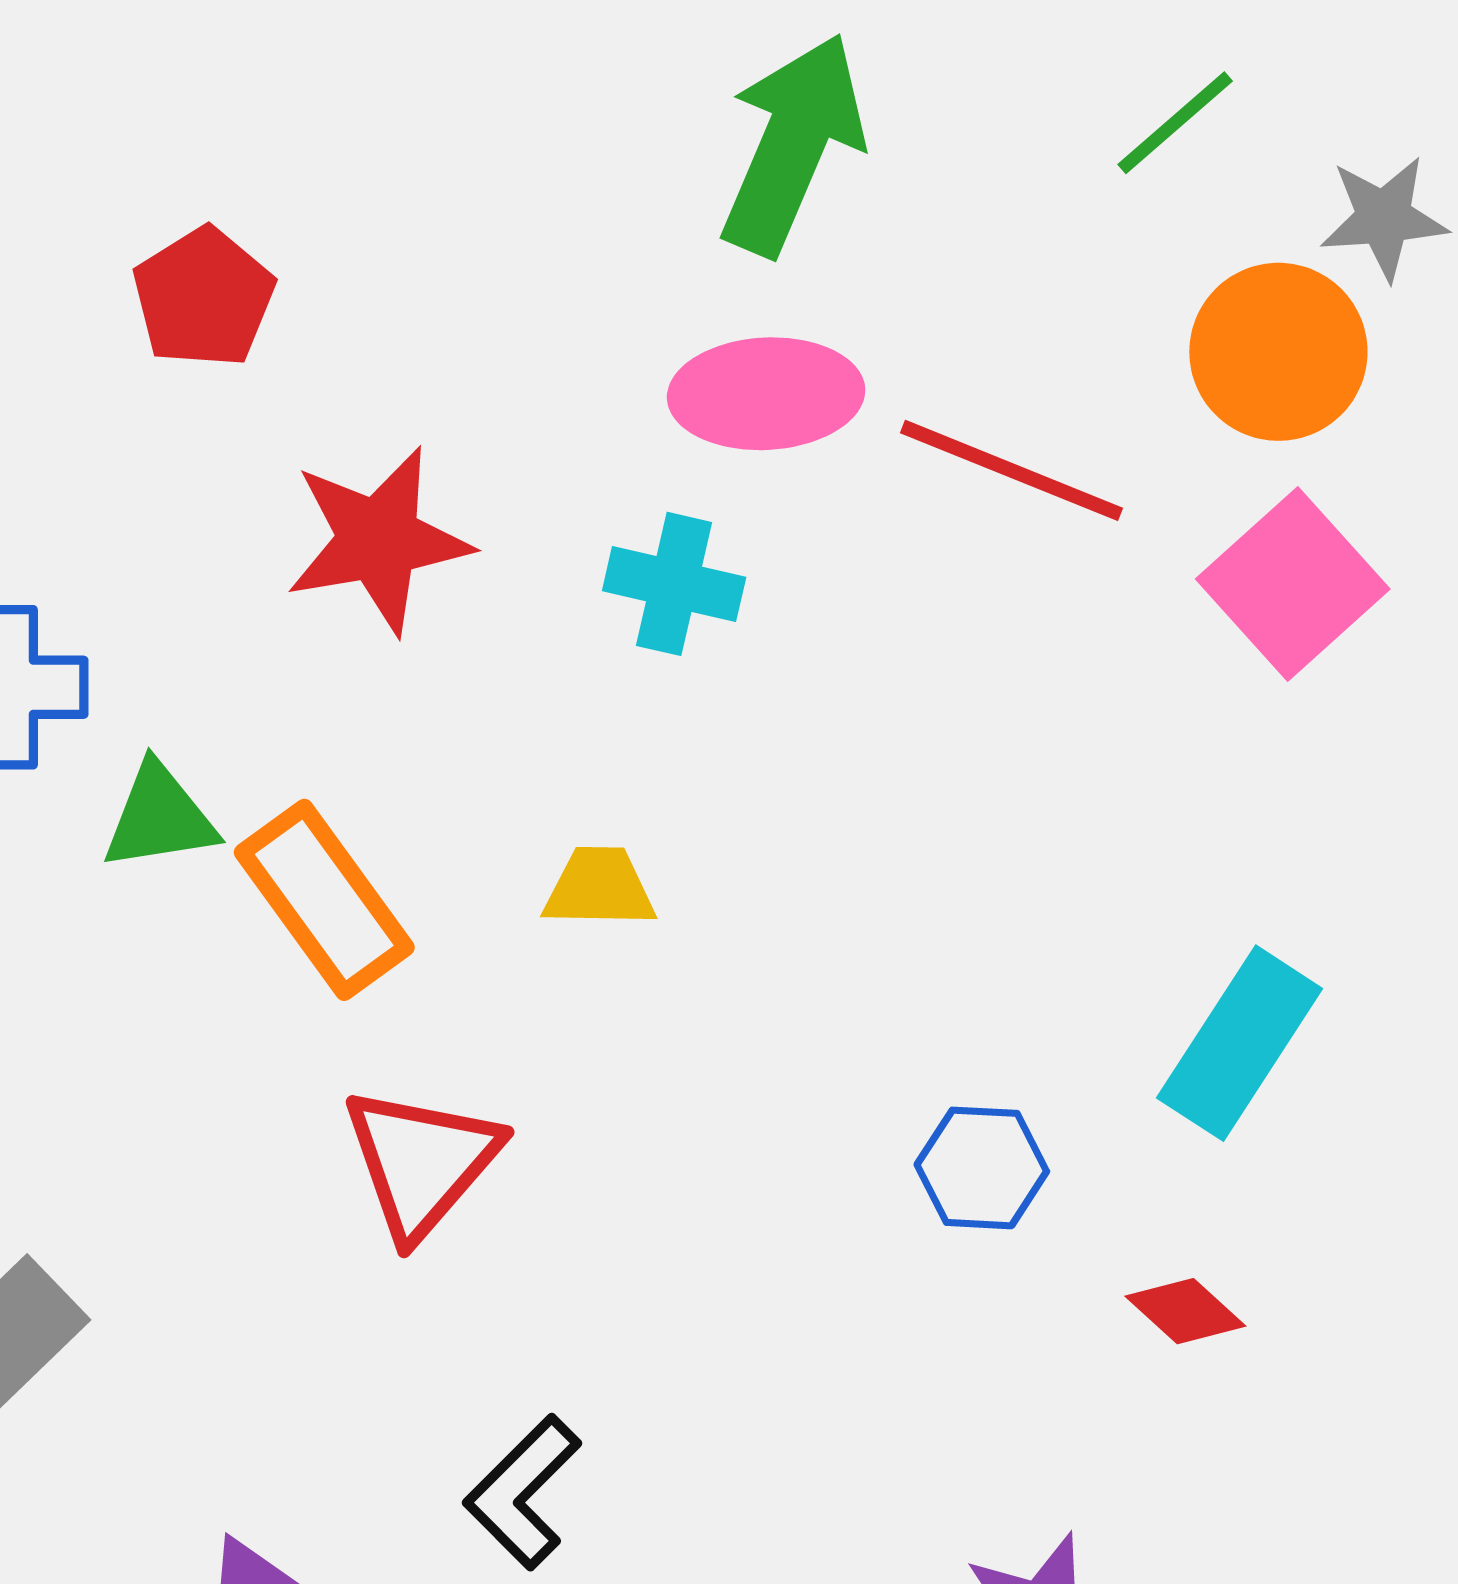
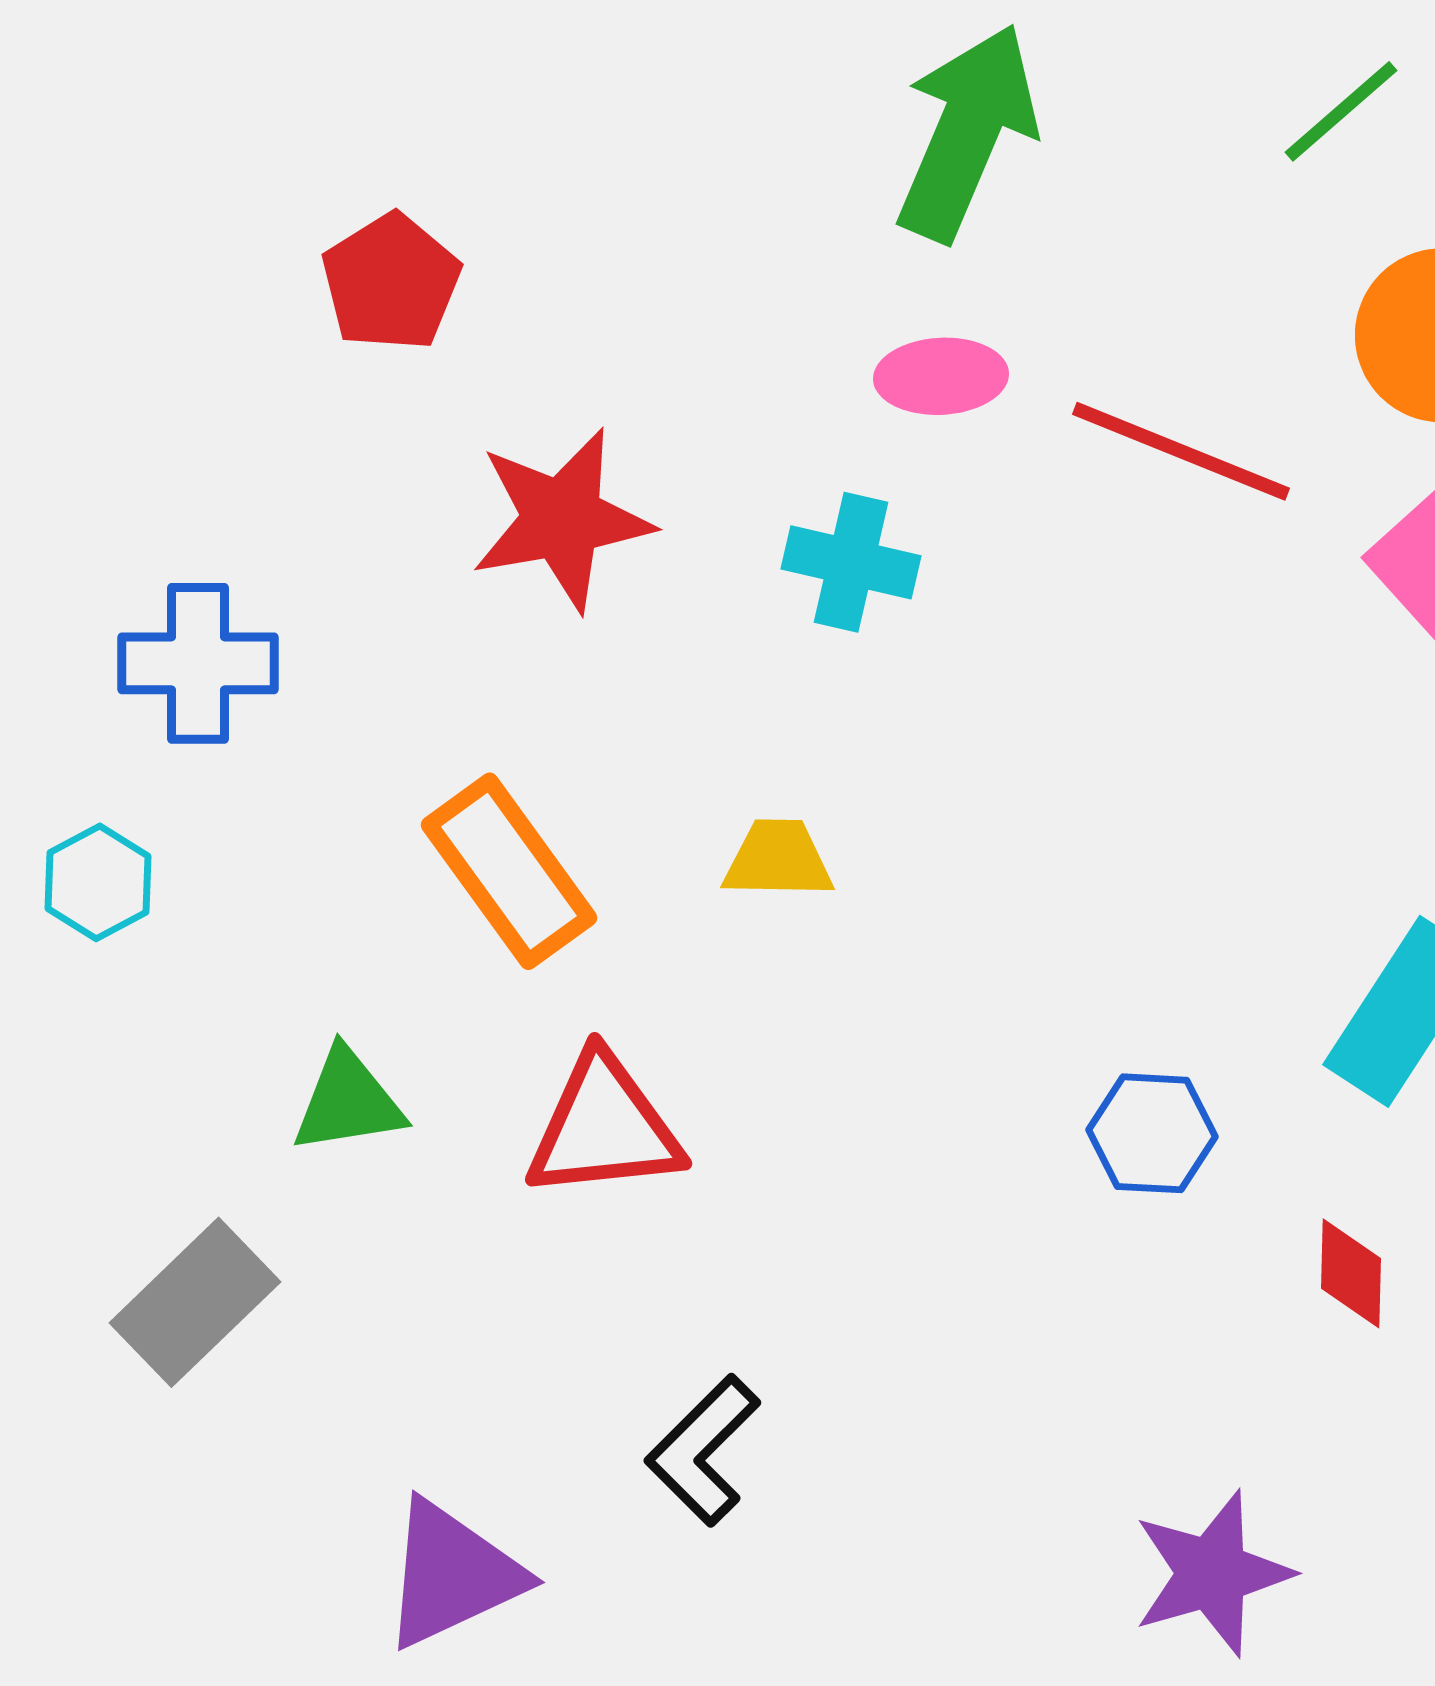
pink ellipse: (766, 394) -> (941, 376), size x0.7
green triangle: (160, 817) -> (348, 1101), moved
red triangle: (421, 1162) -> (604, 1127), turned 43
red diamond: (1185, 1311) -> (1351, 1273), turned 49

